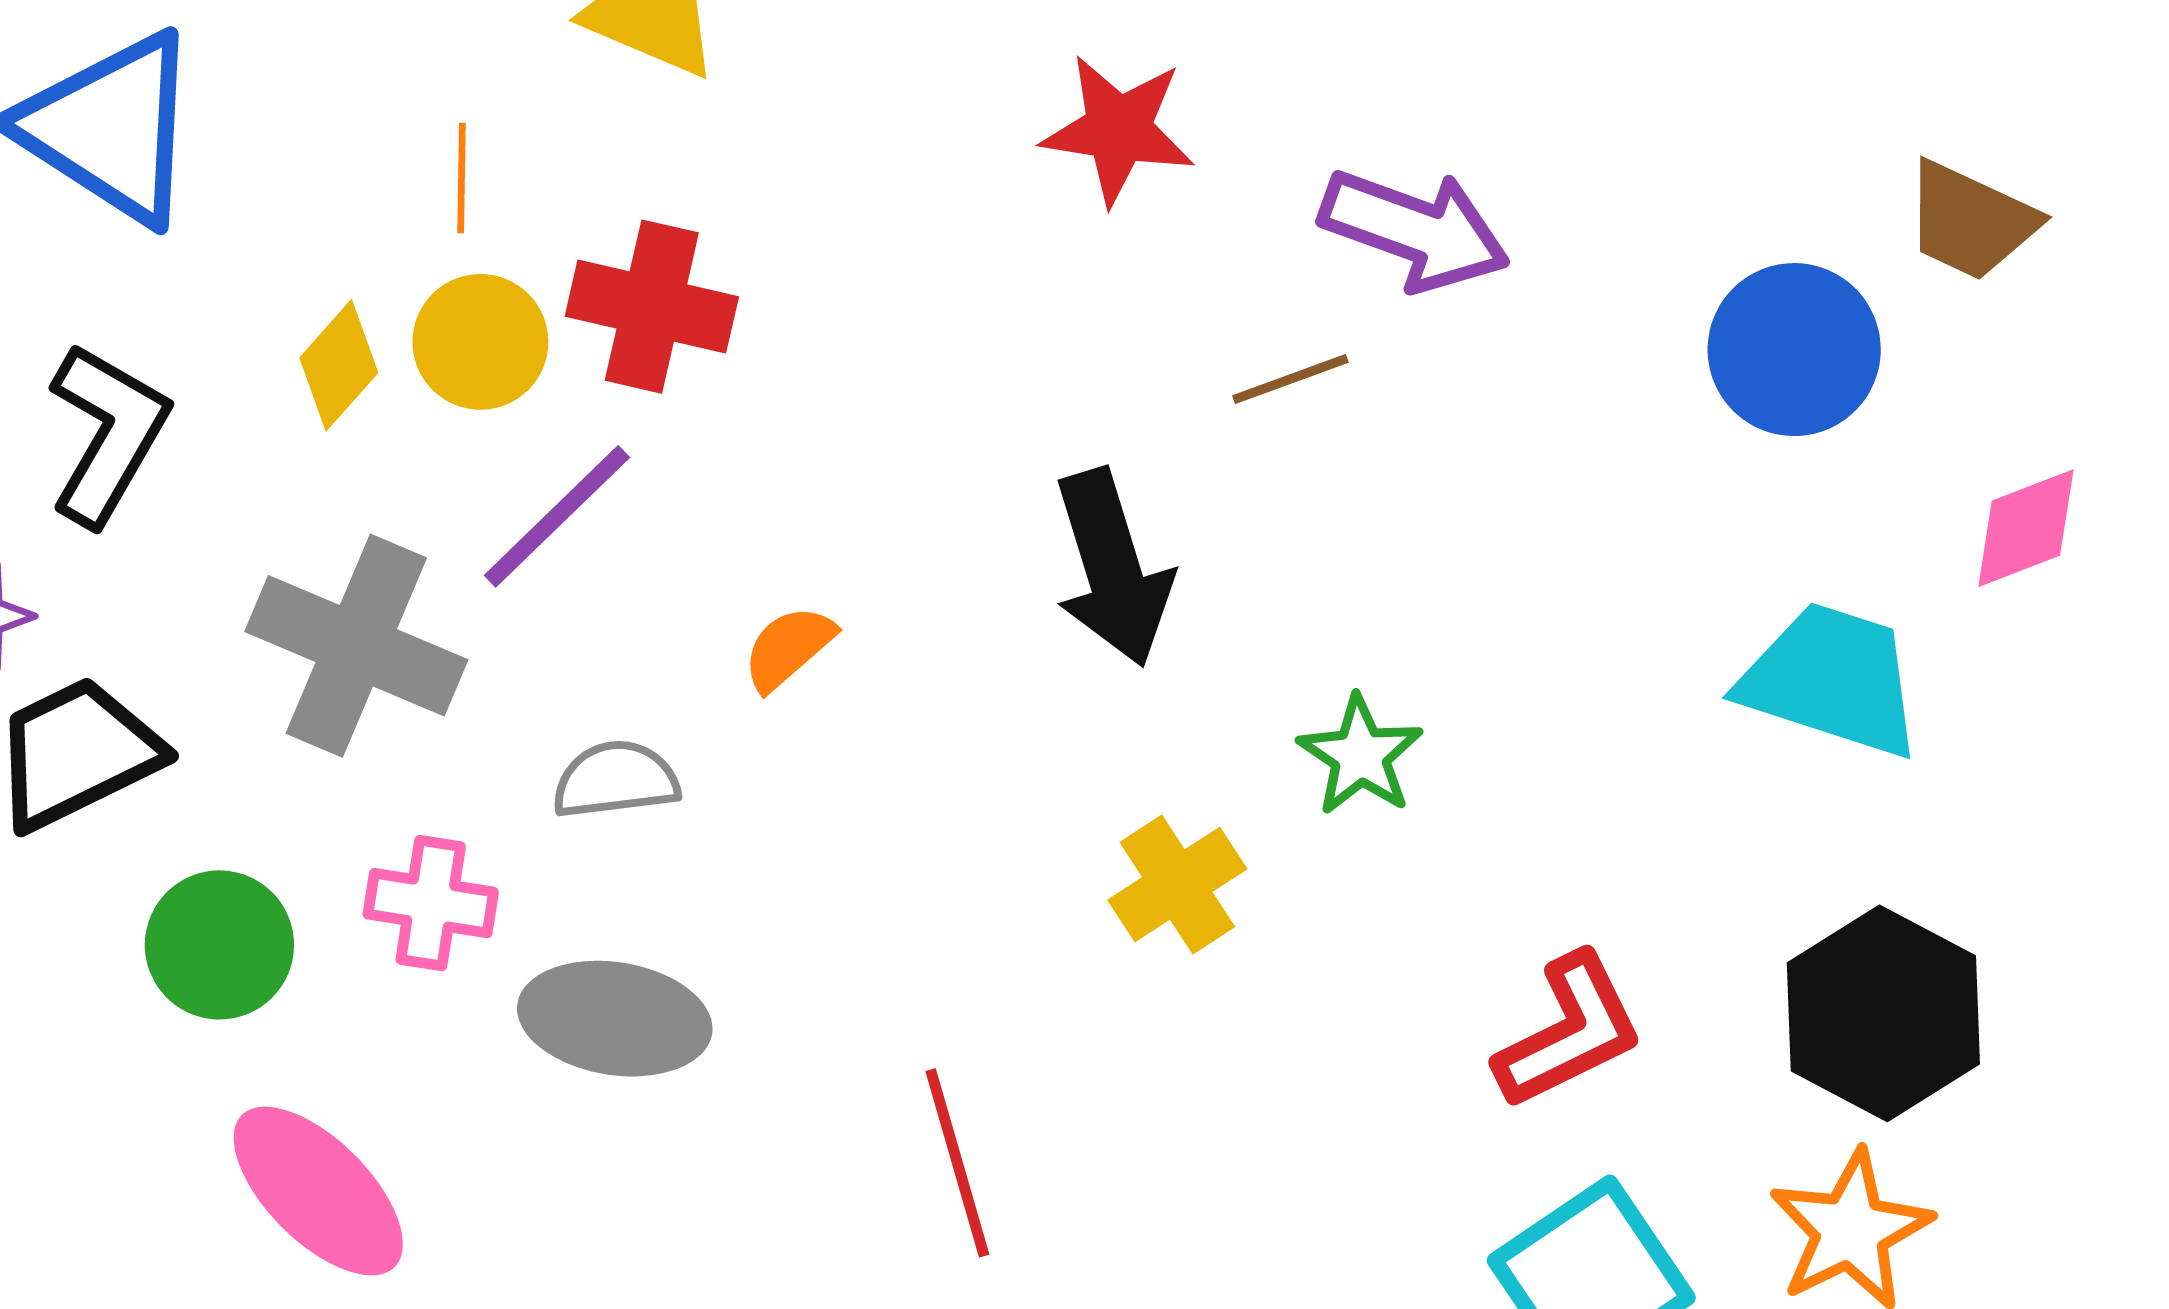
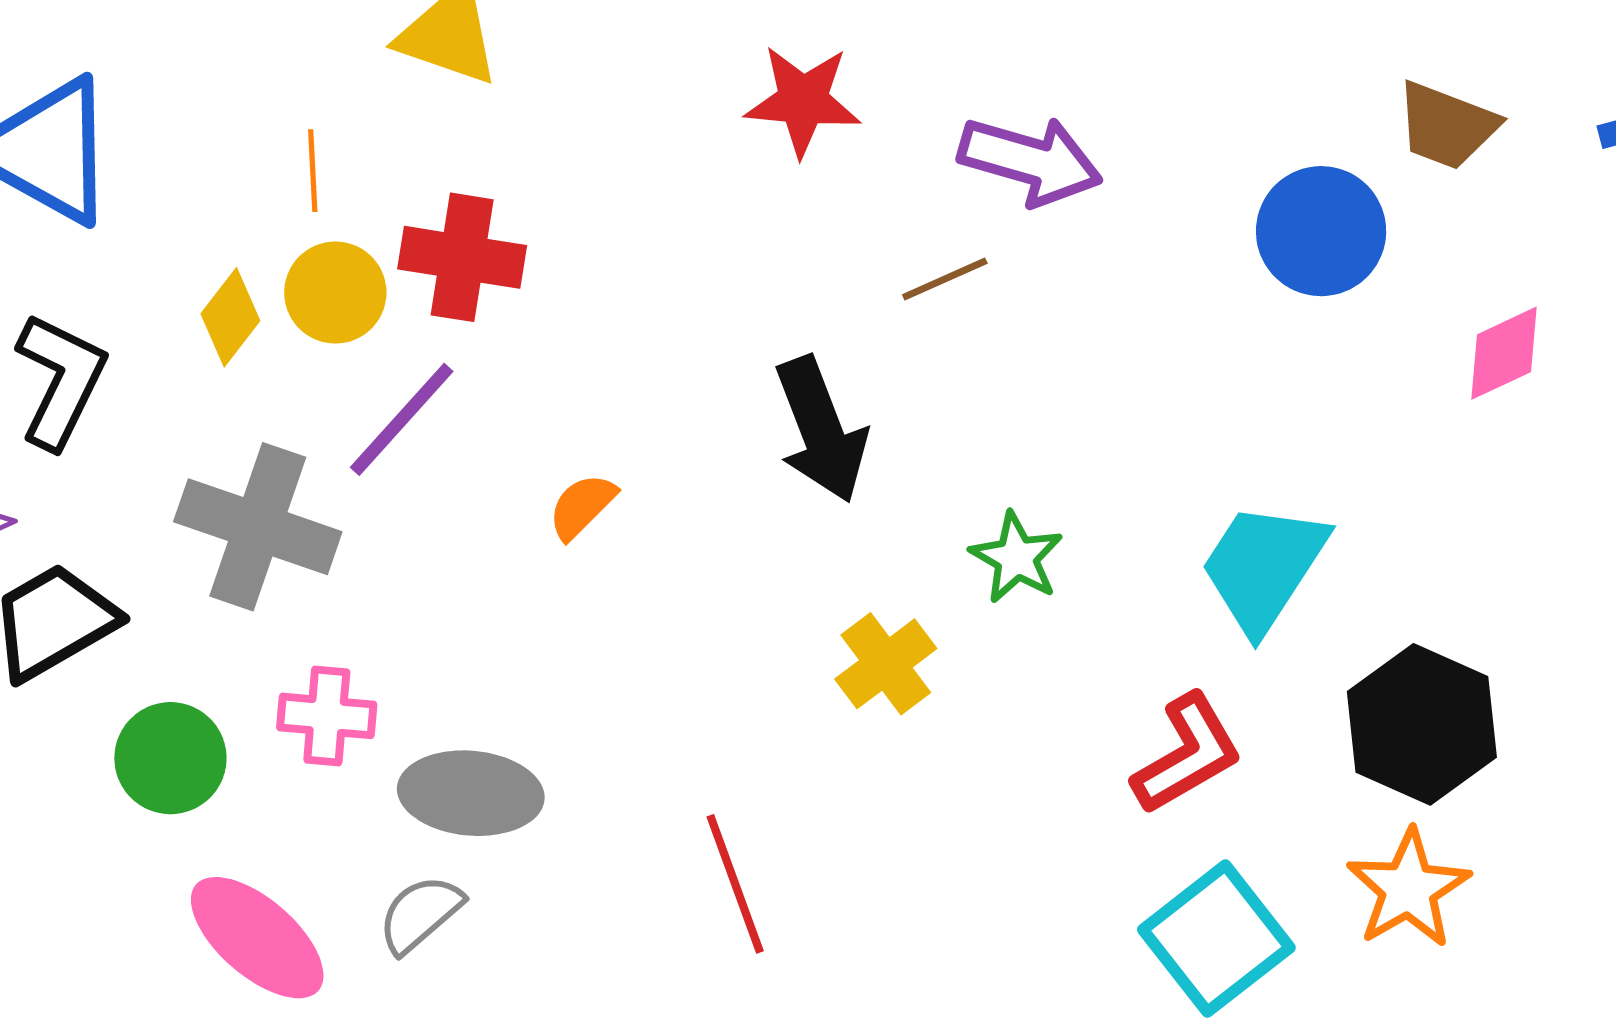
cyan trapezoid: (1832, 680) -> (1263, 567), moved, turned -71
gray semicircle: (616, 780) -> (420, 914), moved, turned -30

